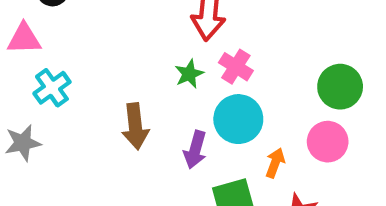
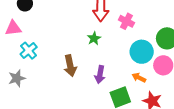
pink cross: (236, 67) -> (126, 21), moved
cyan circle: (238, 119) -> (142, 52), moved
orange arrow: (275, 163) -> (139, 78), turned -80

